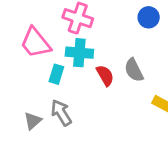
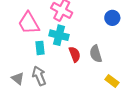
cyan rectangle: (56, 74) -> (40, 48), turned -32
gray triangle: (33, 121) -> (18, 78), turned -48

